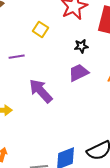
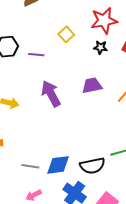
black star: (81, 46) -> (100, 47), moved

